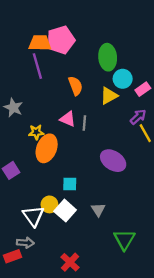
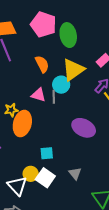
pink pentagon: (61, 40) -> (43, 24), moved, turned -30
cyan circle: (123, 79) -> (61, 85), moved
yellow triangle: (109, 96) -> (73, 70), size x1.4

